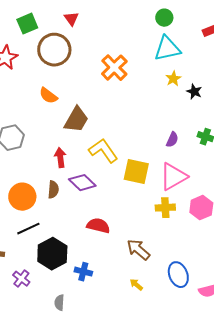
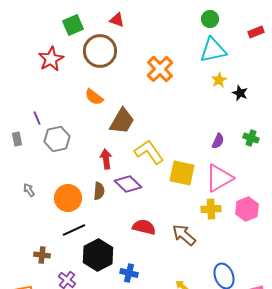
red triangle: (71, 19) -> (117, 20), turned -35
brown arrow: (138, 250) -> (184, 235), moved

